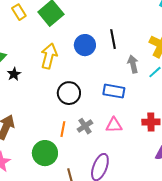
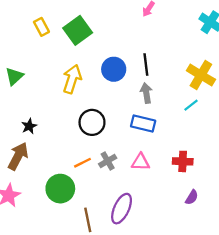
gray arrow: (133, 64) -> (146, 93), moved
black star: (14, 74) -> (29, 126), moved
orange line: (63, 129) -> (82, 163), turned 49

